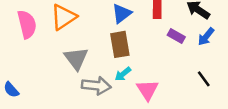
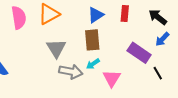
purple rectangle: (176, 36) -> (139, 53), moved, size x1.6

